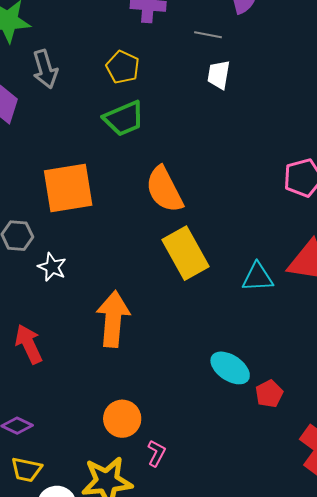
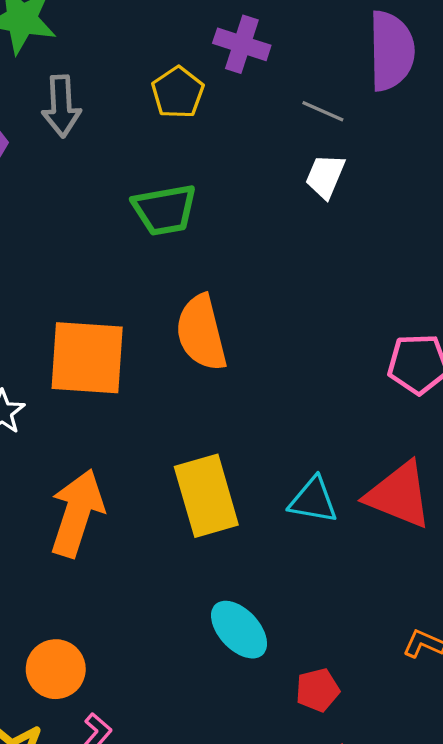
yellow pentagon: (123, 67) -> (178, 92), moved
orange square: (68, 188) -> (87, 358), moved
yellow rectangle: (185, 253) -> (206, 496), moved
red pentagon: (269, 394) -> (318, 690), moved

